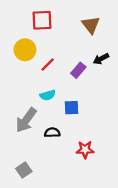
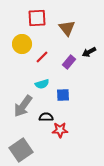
brown triangle: (91, 25) -> (67, 28), moved
red star: (85, 150) -> (60, 130), moved
gray square: (24, 170) -> (21, 150), size x1.6

